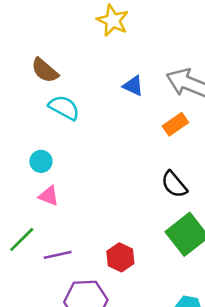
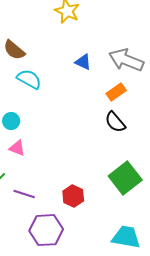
black semicircle: (174, 184) -> (115, 122), moved
purple line: (58, 255) -> (24, 194), turned 30

